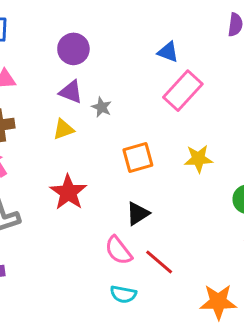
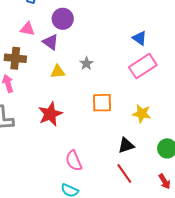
purple circle: (73, 49) -> (63, 19), moved
purple triangle: (71, 92) -> (51, 42), moved
black triangle: (138, 214) -> (126, 145), moved
red line: (159, 262) -> (124, 174), moved

